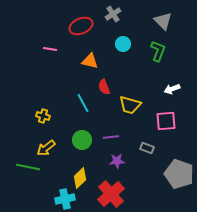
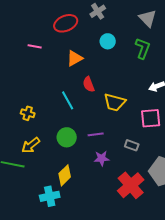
orange triangle: (90, 61) -> (75, 58), turned -42
red cross: (111, 194) -> (131, 185), moved

